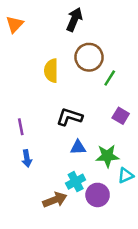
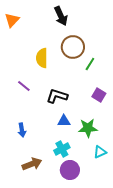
black arrow: (74, 19) -> (61, 16), turned 132
purple line: (21, 127) -> (24, 86), moved, turned -40
cyan triangle: (126, 175) -> (100, 152), moved
purple circle: (98, 195) -> (70, 170), moved
brown arrow: (55, 200) -> (32, 164), moved

